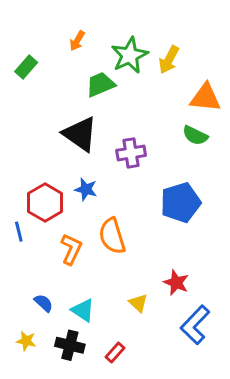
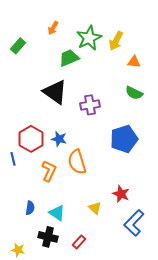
orange triangle: (205, 98) -> (134, 62), moved, size x0.6
blue star: (86, 189) -> (59, 139), moved
blue semicircle: (44, 303) -> (30, 208), turned 56
yellow star: (26, 341) -> (18, 250), moved

